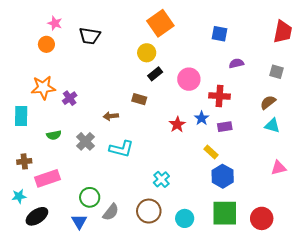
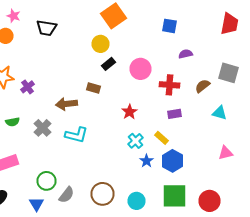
gray square: (276, 72) -> (228, 73), moved, size x1.5
brown semicircle: (268, 102) -> (202, 86), moved
brown arrow: (111, 116) -> (66, 104), size x1.5
blue star: (202, 118) -> (146, 161), moved
cyan cross: (161, 179) -> (136, 141), moved

